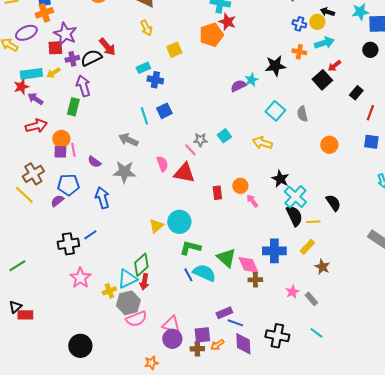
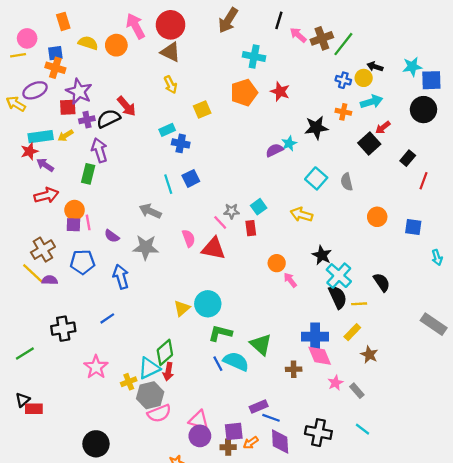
orange cross: (44, 13) -> (55, 68), turned 36
red star: (227, 22) -> (280, 91), moved
black circle: (370, 50) -> (423, 110), size x1.5
blue square: (371, 142) -> (413, 227), moved
red rectangle: (217, 193) -> (251, 228), moved
purple semicircle: (57, 201) -> (50, 280), moved, turned 40
black cross: (68, 244) -> (63, 329), moved
pink diamond: (248, 265) -> (320, 356), moved

